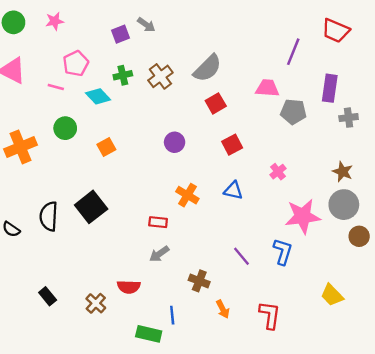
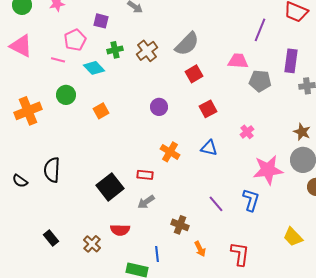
purple square: (120, 34) -> (101, 21), moved, turned 35
black square: (91, 207) -> (110, 187), moved

